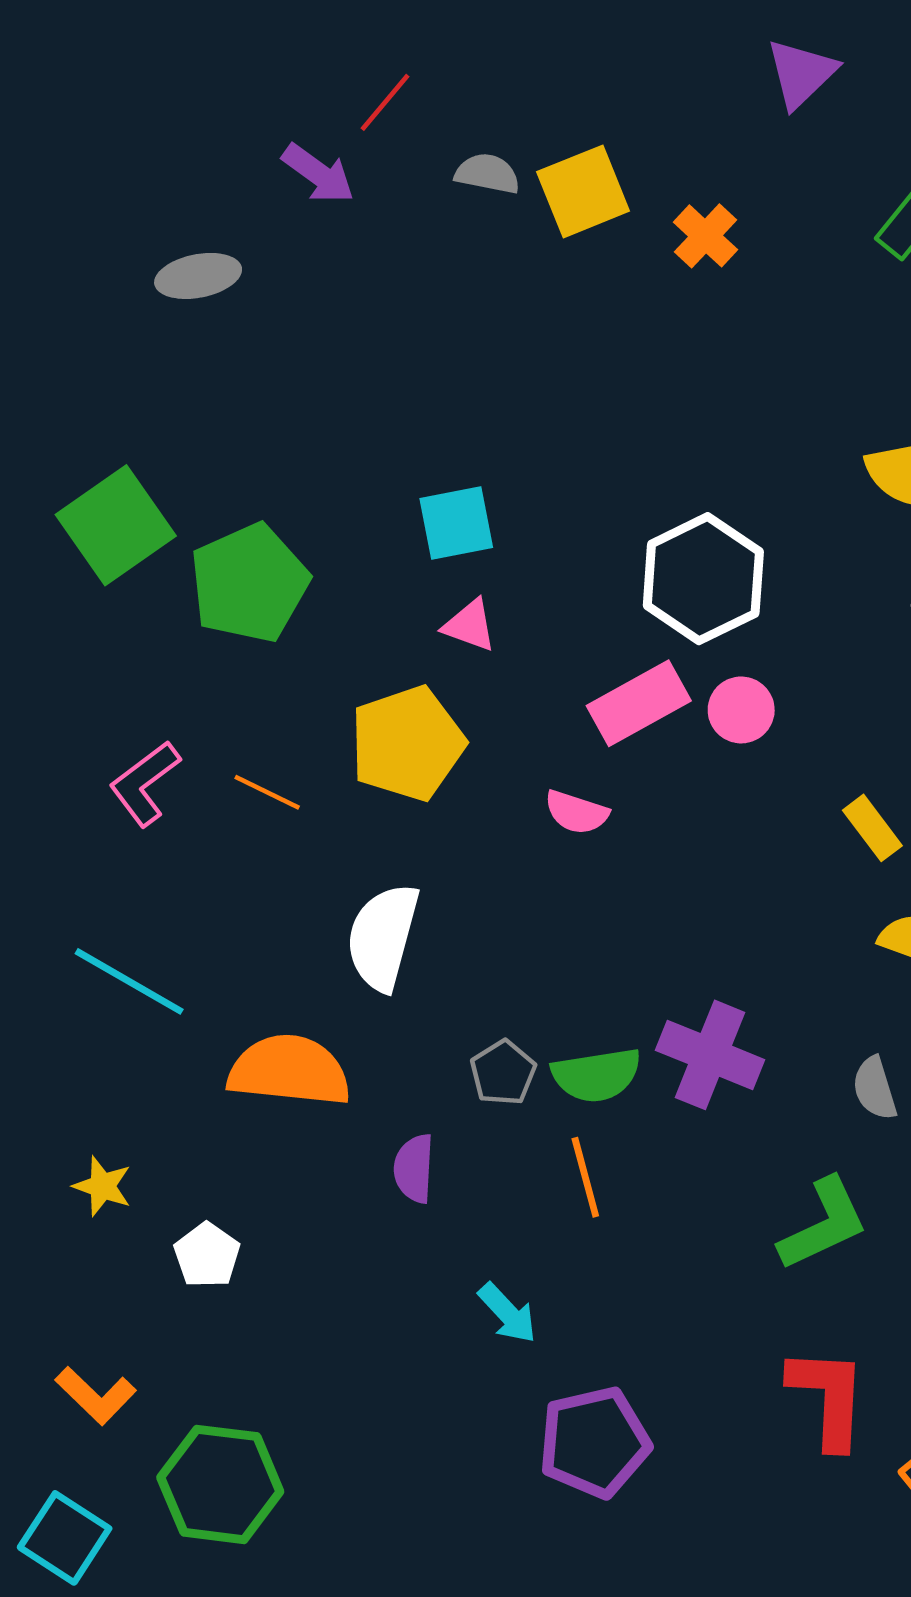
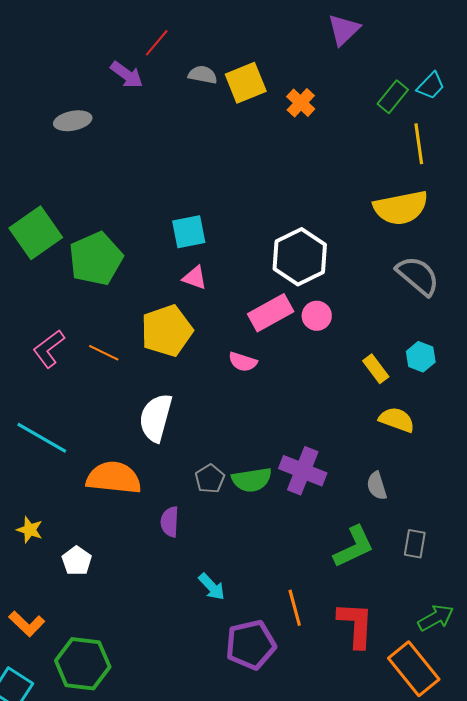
orange line: (585, 1177) -> (295, 608), moved

